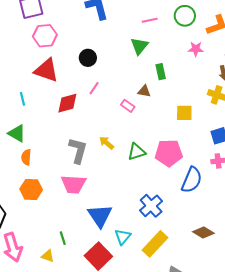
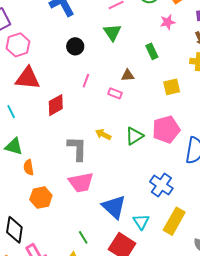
black circle: (88, 58) -> (75, 46), moved
green rectangle: (161, 72) -> (152, 51), moved
pink line: (94, 88) -> (86, 81), moved

